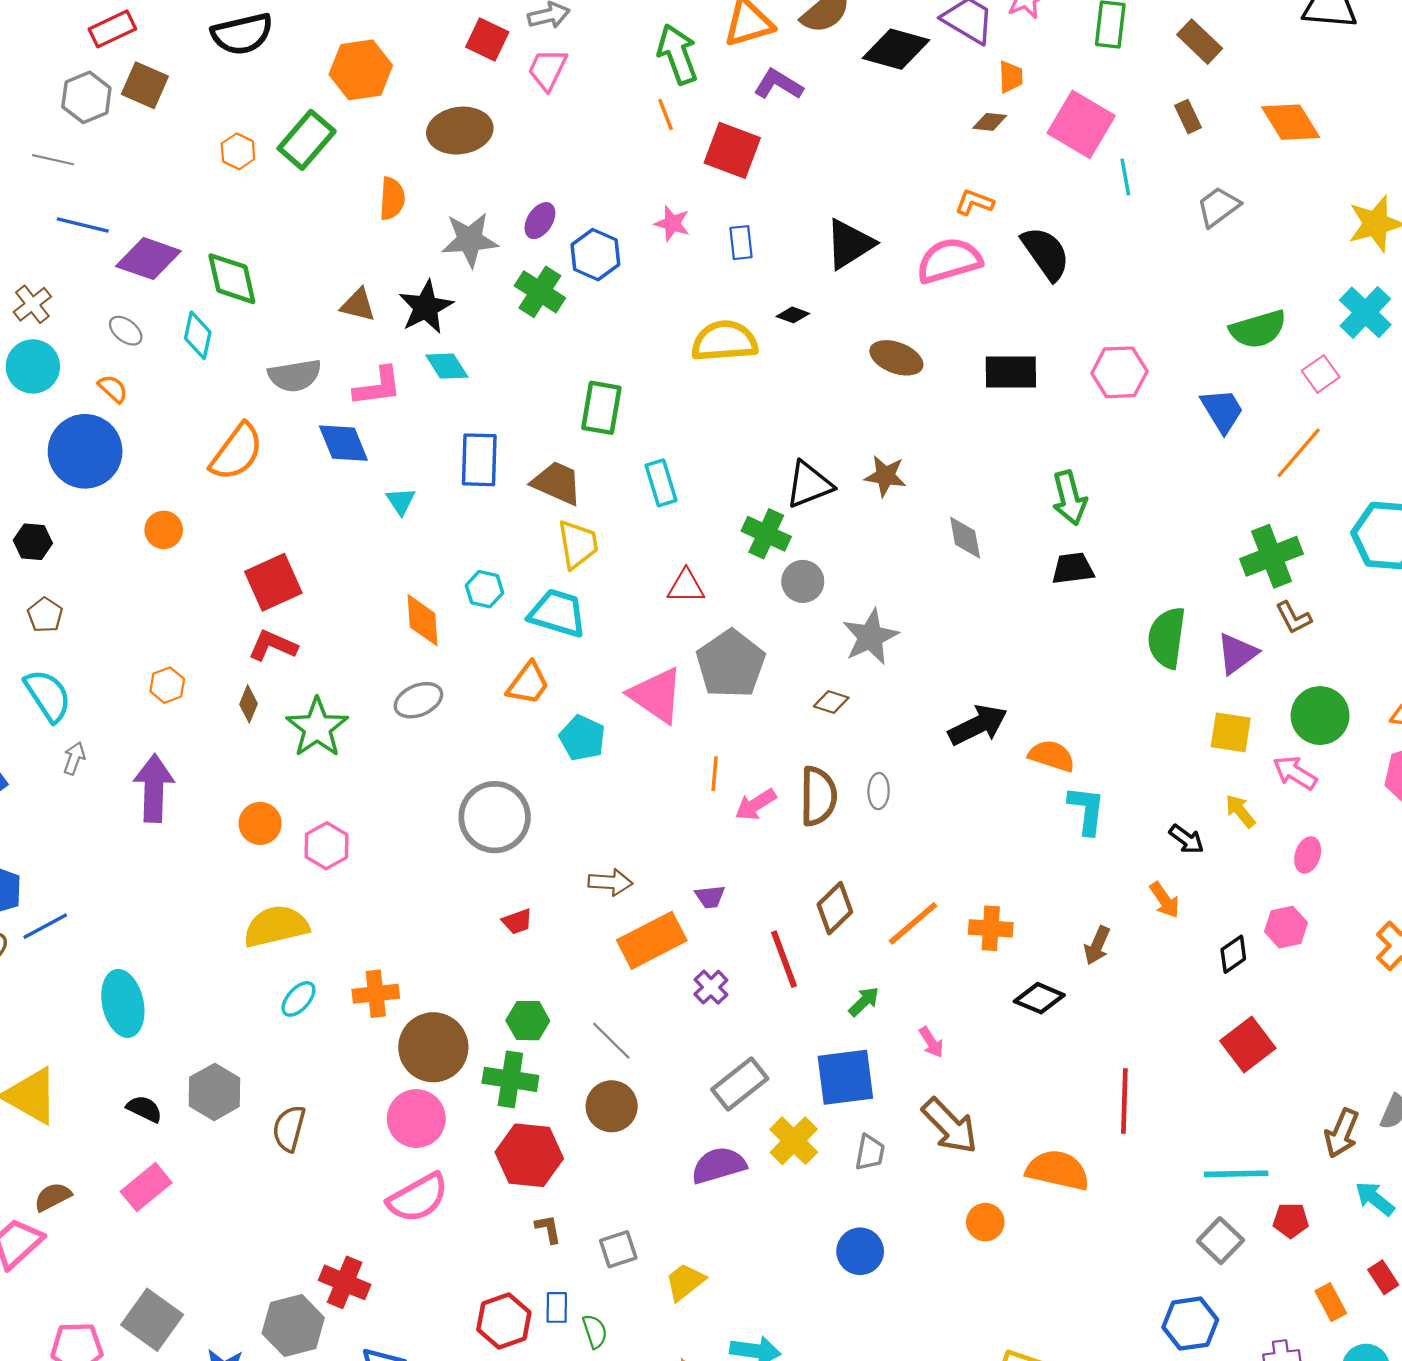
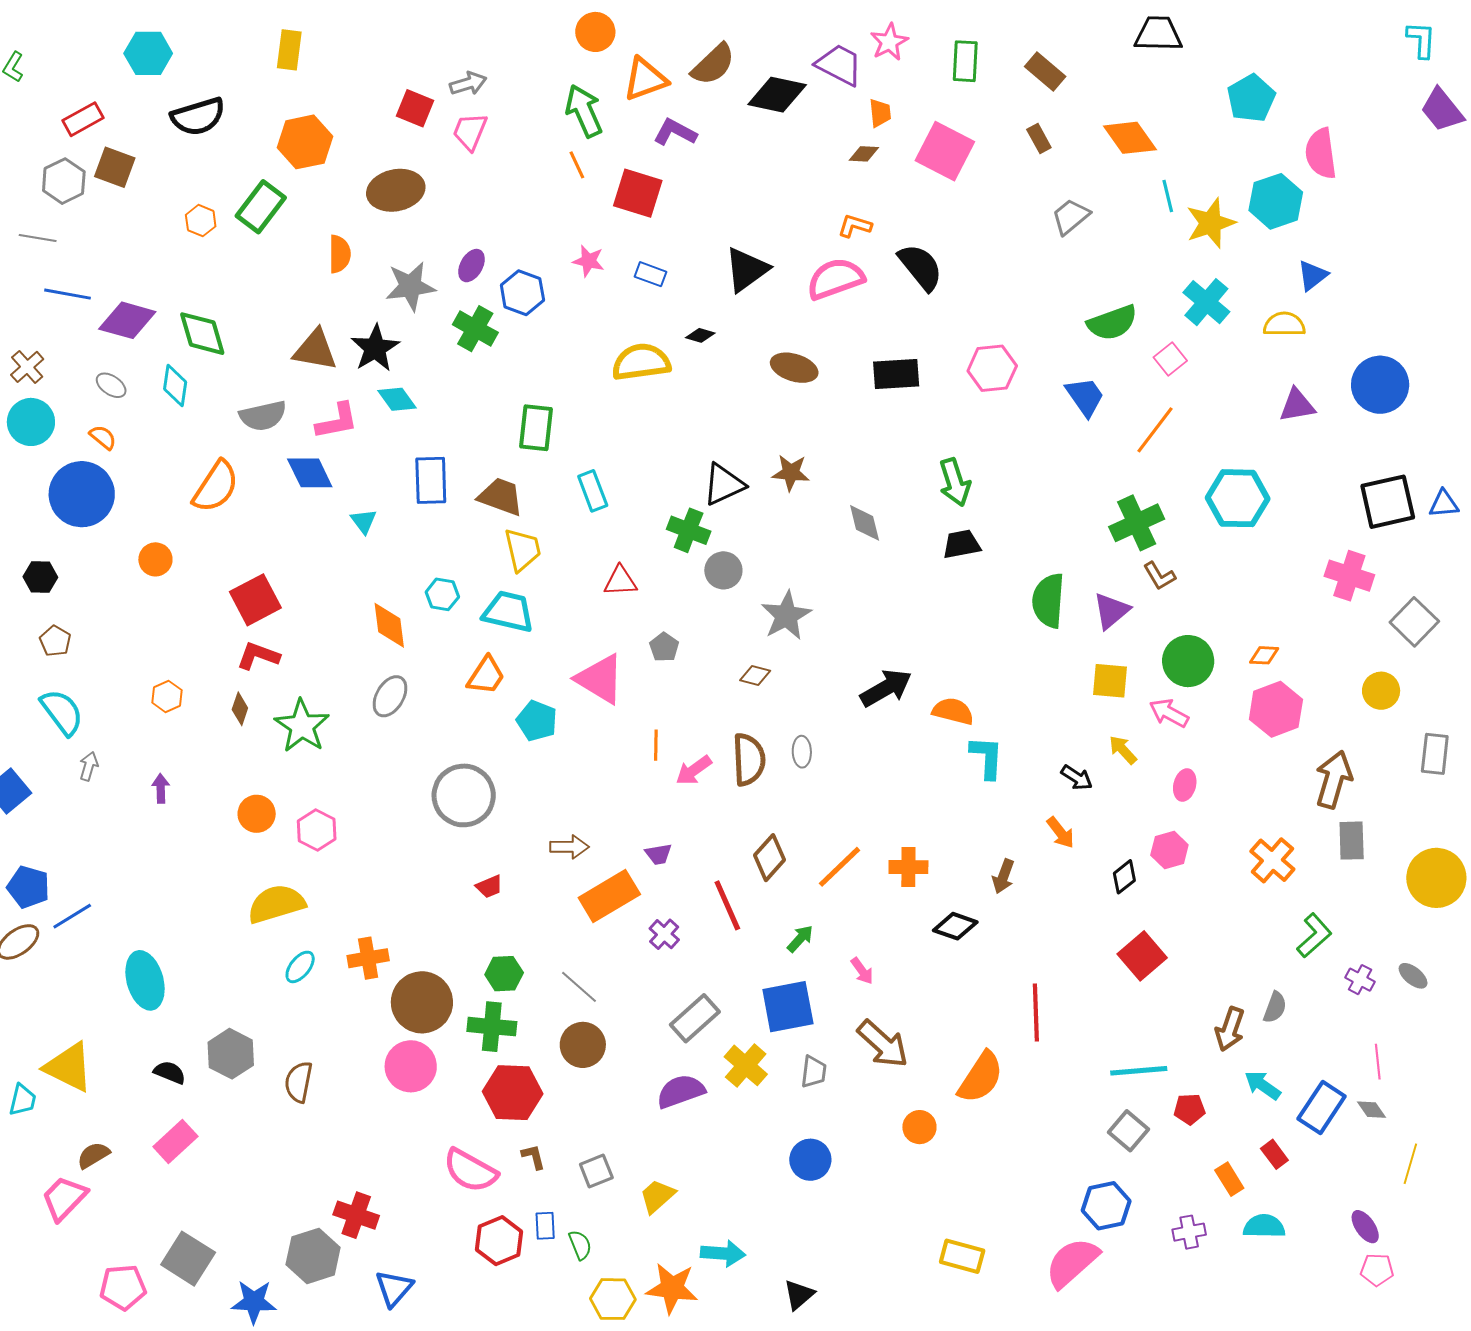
cyan line: (1125, 177) -> (1168, 196), moved
blue rectangle: (741, 243) -> (650, 274), turned -60
brown triangle: (358, 305) -> (315, 350), size x1.4
gray pentagon: (731, 664) -> (664, 647), size x0.5
gray ellipse: (418, 700) -> (390, 696), turned -33
purple arrow: (154, 788) -> (161, 788), size x0.5
orange semicircle: (1058, 1170) -> (981, 1077), turned 114
pink semicircle: (418, 1198) -> (470, 1171), moved, turned 62

